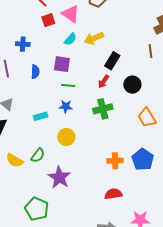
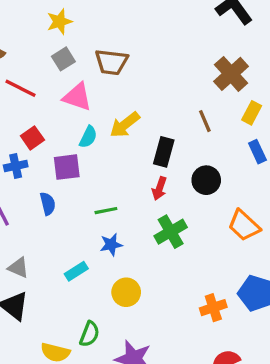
red square: (48, 20) -> (32, 138), moved
brown line: (150, 51) -> (205, 121), moved
purple square: (62, 64) -> (67, 167), moved

